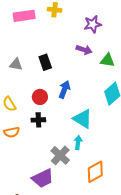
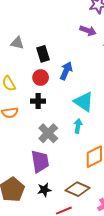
black rectangle: (45, 62) -> (43, 54), moved
gray cross: (60, 155) -> (48, 133), moved
purple trapezoid: (43, 178) -> (40, 161), turned -75

